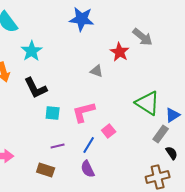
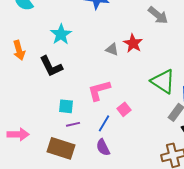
cyan star: (32, 51) -> (61, 34), moved
red star: (120, 52) -> (133, 43), moved
cyan square: (53, 113) -> (66, 106), moved
brown rectangle: (46, 170) -> (61, 148), size x1.5

